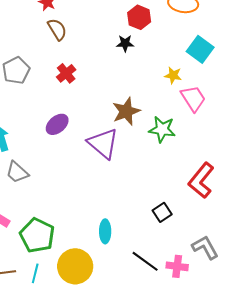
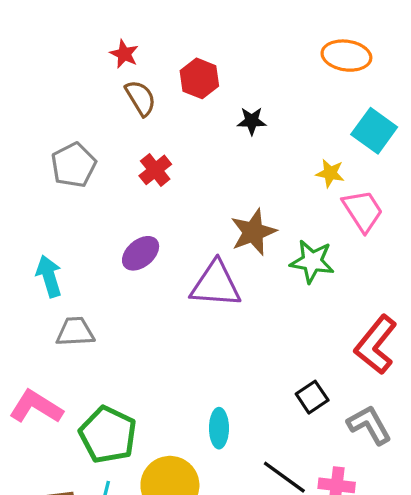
red hexagon: (139, 17) -> (199, 78), moved
purple triangle: (103, 143) -> (216, 284), turned -36
gray trapezoid: (17, 172) -> (75, 332), turned 135
gray L-shape: (205, 247) -> (369, 425), moved

